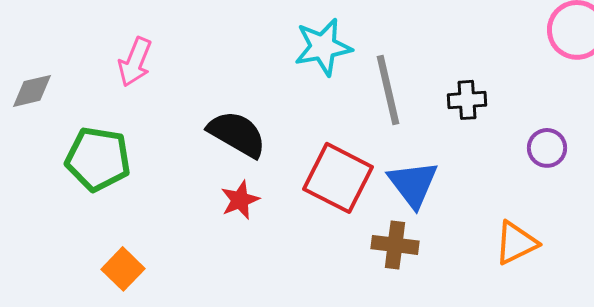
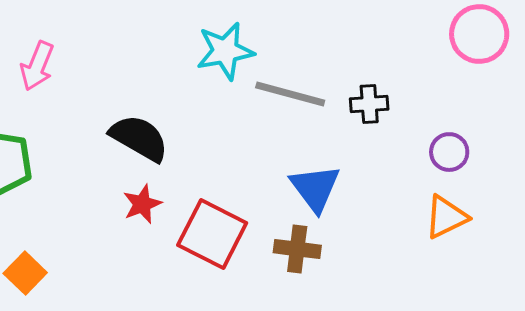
gray line: (388, 90) -> (290, 94), turned -62
red square: (338, 178) -> (212, 234), moved
orange triangle: (516, 243) -> (446, 217), moved

